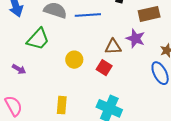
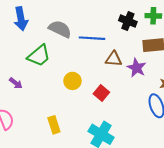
brown triangle: (113, 47) -> (114, 59), moved
yellow rectangle: (62, 105) -> (54, 125), turned -30

